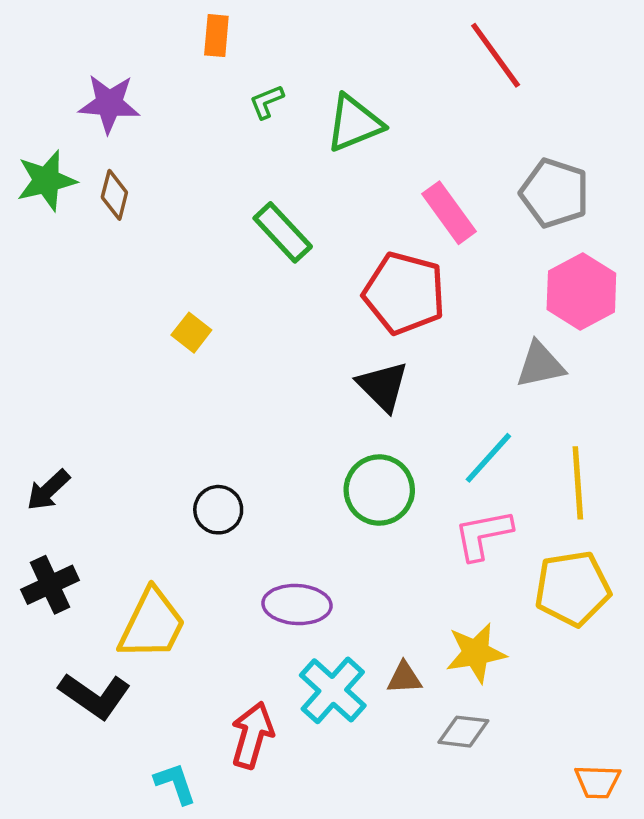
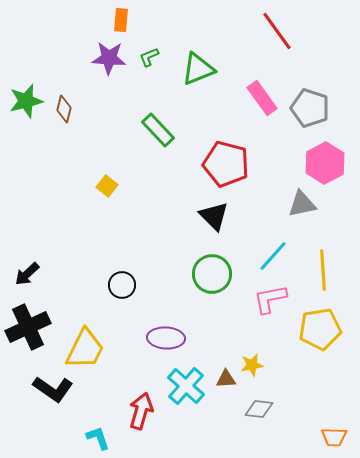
purple star: (109, 104) -> (109, 58), moved
pink rectangle: (449, 213) -> (262, 98), moved
black cross: (50, 585) -> (28, 327), size x1.4
yellow star: (476, 653) -> (252, 365), moved, size x0.7

